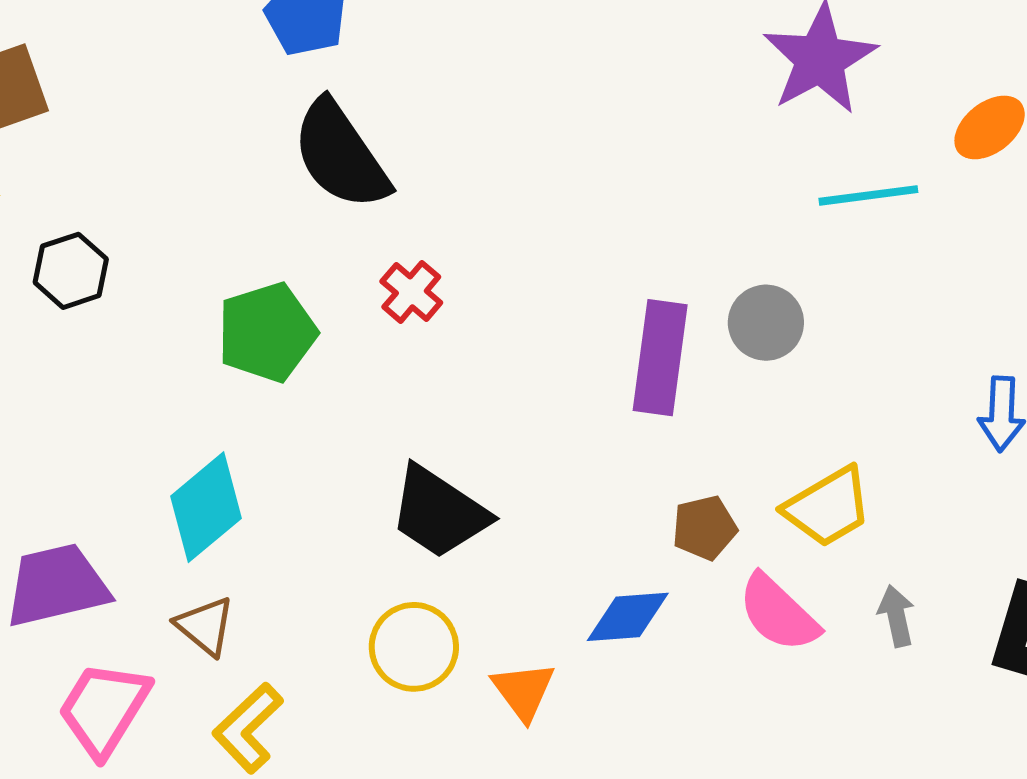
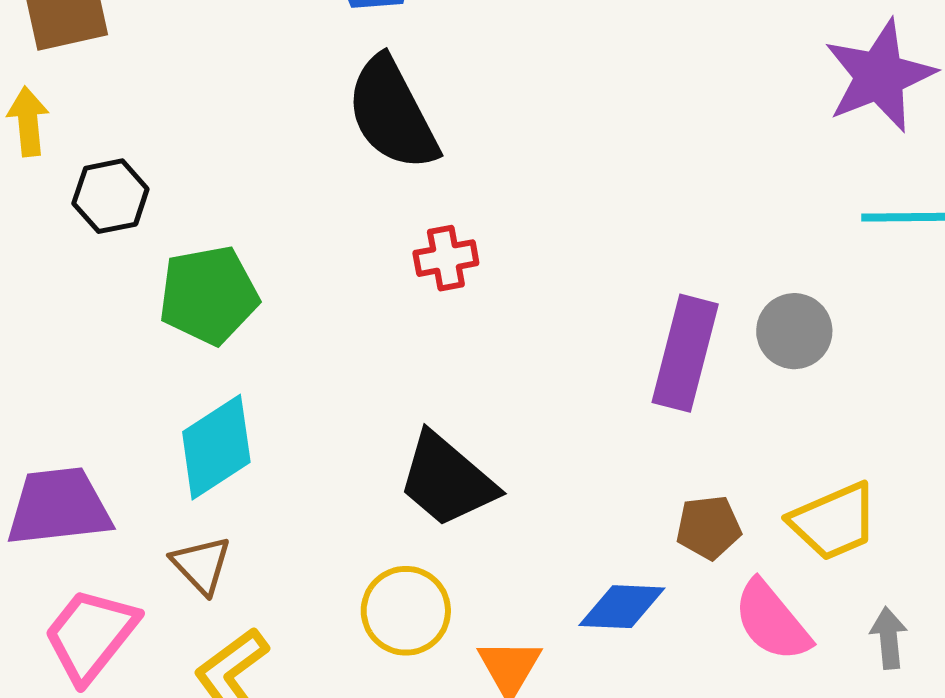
red cross: (411, 292) -> (446, 258), turned 32
green pentagon: (267, 332) -> (209, 295), moved

